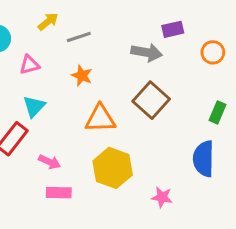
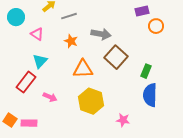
purple rectangle: (173, 29) -> (142, 11), moved
gray arrow: (147, 52) -> (101, 34), moved
pink triangle: (29, 65) -> (37, 34), turned 48
green rectangle: (217, 112) -> (146, 71), moved
pink rectangle: (59, 193) -> (29, 123), moved

